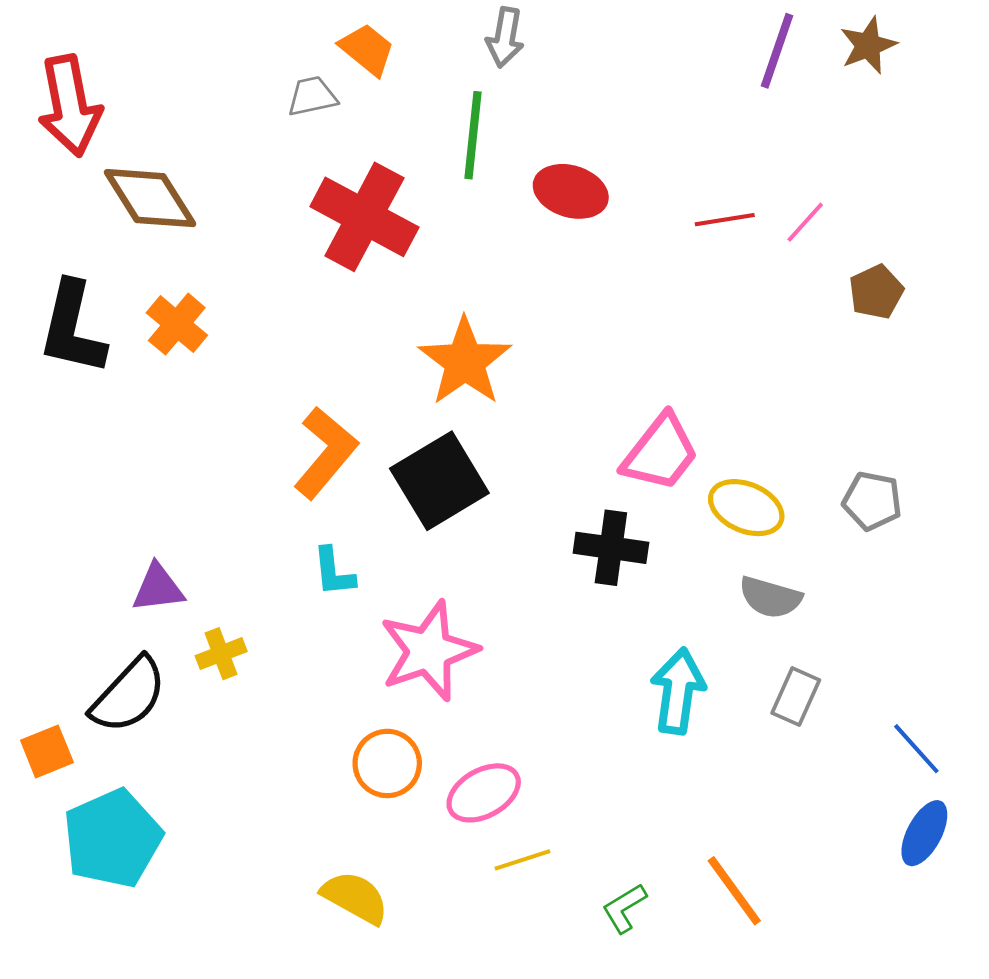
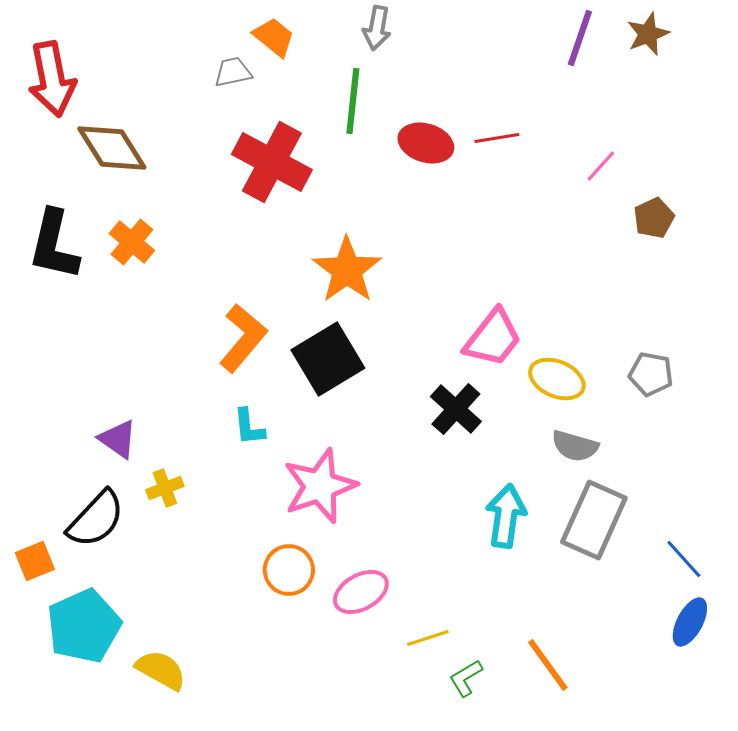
red line: (725, 220) -> (497, 138), moved
black cross: (611, 548) -> (456, 409), turned 34
purple triangle: (158, 588) -> (118, 439), turned 42
gray rectangle: (796, 696) -> (594, 520), size x1.8
yellow line: (522, 860) -> (428, 638), moved
yellow semicircle: (355, 897) -> (161, 670), moved

